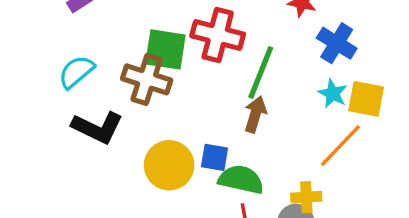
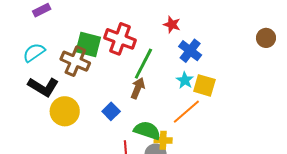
blue square: (214, 157) -> (111, 111), turned 30
yellow circle: (169, 165) -> (65, 111), moved
green semicircle: (241, 180) -> (147, 130), moved

